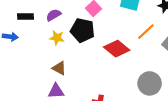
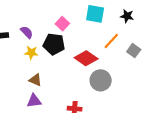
purple semicircle: (54, 15) -> (27, 32), turned 80
gray circle: (150, 83) -> (101, 80), moved

